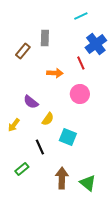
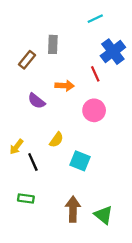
purple semicircle: (31, 102) -> (36, 101), moved
black line: (40, 147) -> (33, 162), moved
green rectangle: (22, 169) -> (26, 199), turned 48

